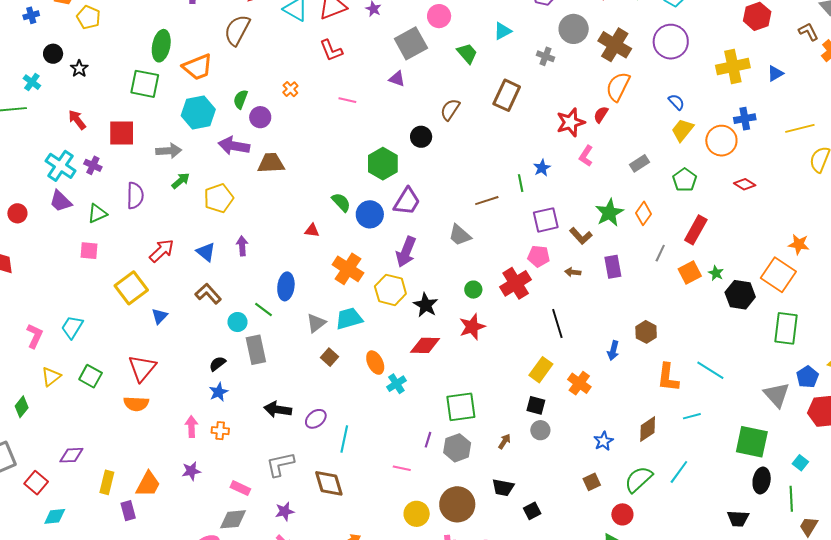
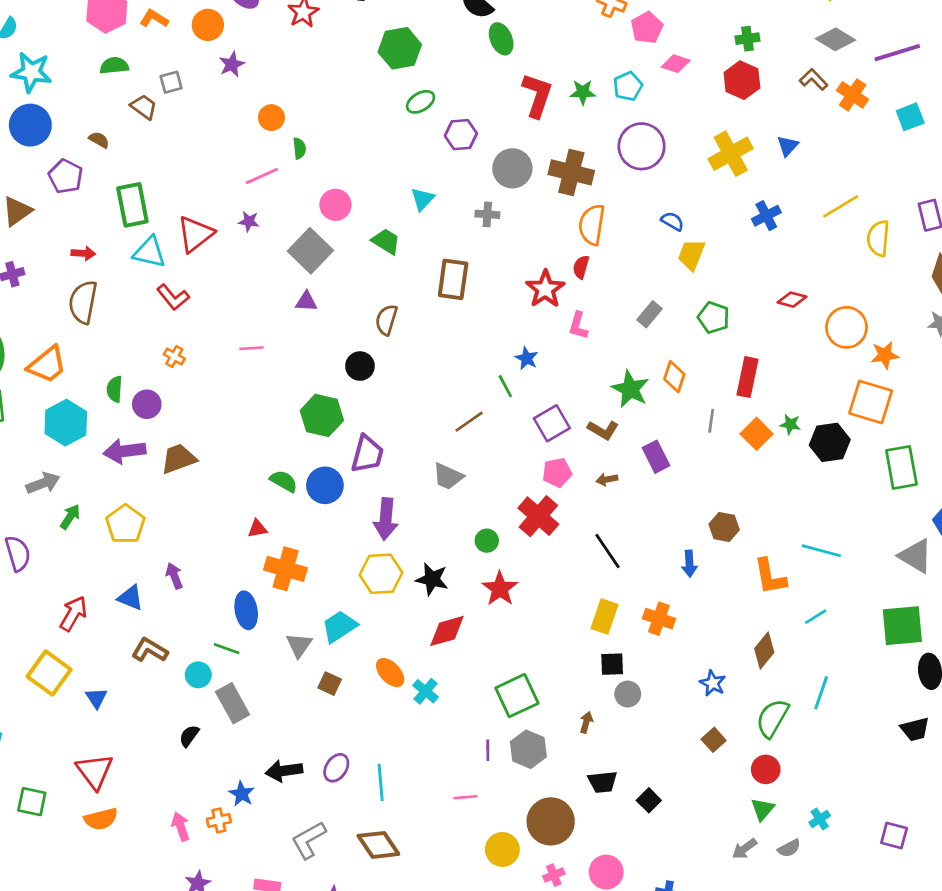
red L-shape: (331, 50) -> (173, 297), moved
orange circle: (721, 141) -> (846, 327), moved
orange cross: (348, 269) -> (286, 569), moved
blue star: (219, 392) -> (242, 794), moved

